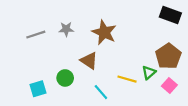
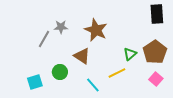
black rectangle: (170, 15) -> (157, 14), turned 66
gray line: (36, 35) -> (44, 39), moved, turned -42
green triangle: (149, 73) -> (130, 54), moved
yellow line: (127, 79) -> (117, 73), turned -42

